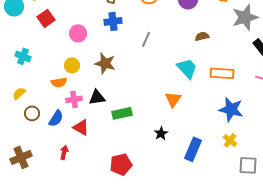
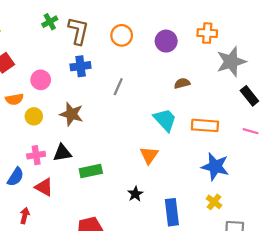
orange semicircle: (59, 82) -> (14, 99), moved
blue rectangle: (193, 149) -> (172, 212), turned -30

